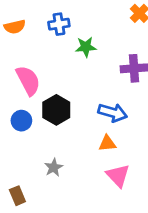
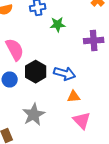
blue arrow: (113, 113) -> (65, 74), moved
gray star: (54, 168) -> (34, 114), size x1.6

